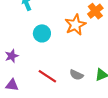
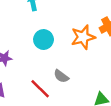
gray semicircle: (76, 75) -> (61, 76), moved

